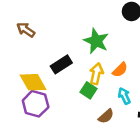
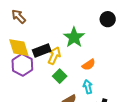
yellow arrow: (96, 74) -> (54, 56), moved
yellow diamond: (33, 82) -> (19, 48), moved
purple hexagon: (36, 104) -> (22, 65), moved

